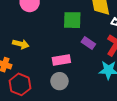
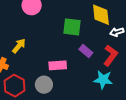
yellow arrow: (21, 44) -> (19, 46), turned -70
gray circle: (59, 81) -> (44, 85), moved

